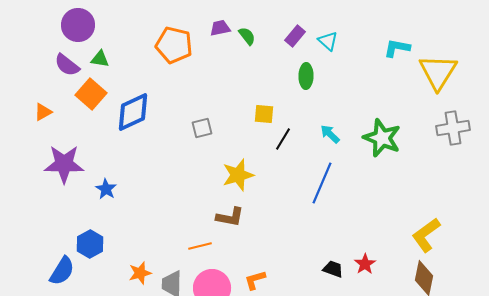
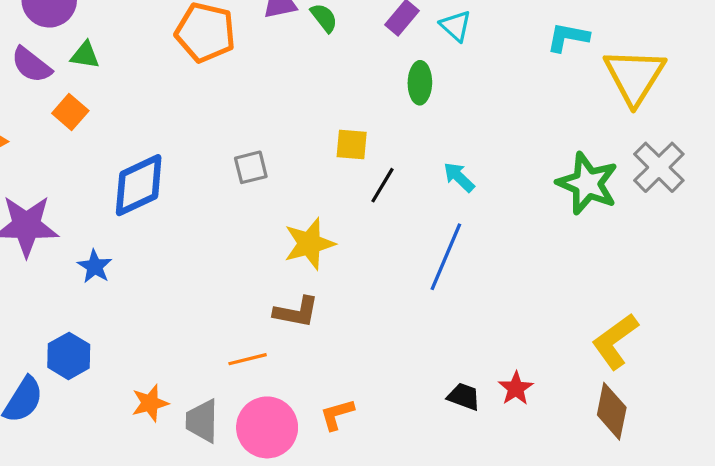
orange square: (91, 94) -> (70, 112), size x0.7
blue diamond: (133, 112) -> (139, 185), moved
gray cross: (453, 128) -> (659, 167), turned -36
green star: (382, 138) -> (587, 184), moved

